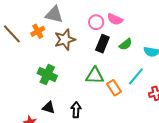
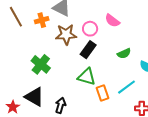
pink semicircle: (115, 19) -> (112, 21), moved
pink circle: (96, 22) -> (90, 29), moved
black rectangle: (102, 44) -> (88, 50), moved
black triangle: (49, 108) -> (34, 97), size x1.5

